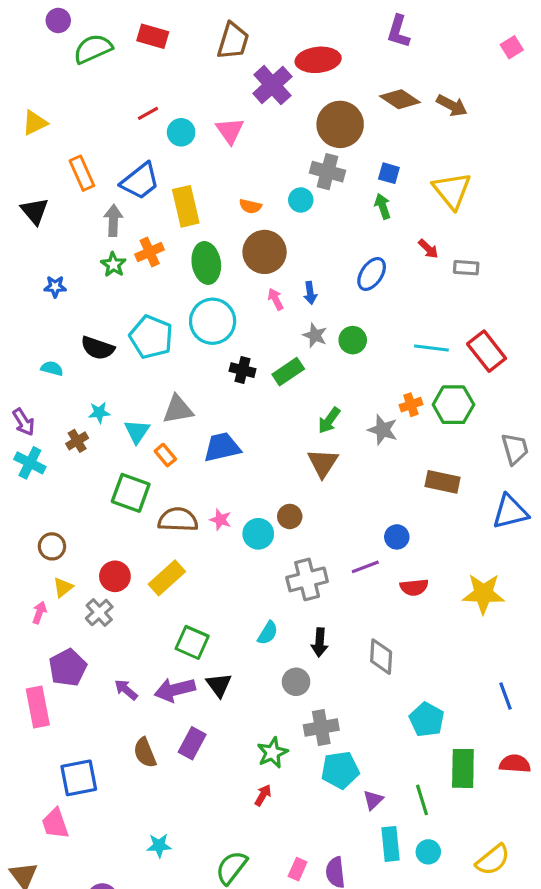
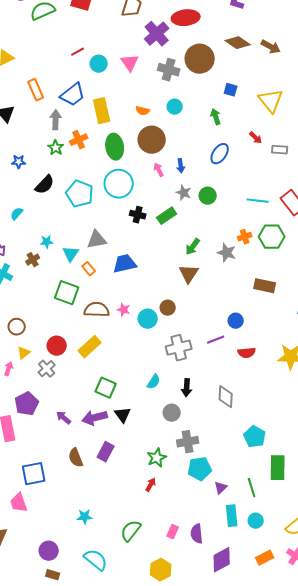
gray cross: (328, 172) -> (169, 70), moved
green arrow: (383, 206) -> (216, 117), moved
black semicircle: (98, 348) -> (45, 185), moved, turned -65
cyan semicircle: (52, 368) -> (17, 214), turned -64

